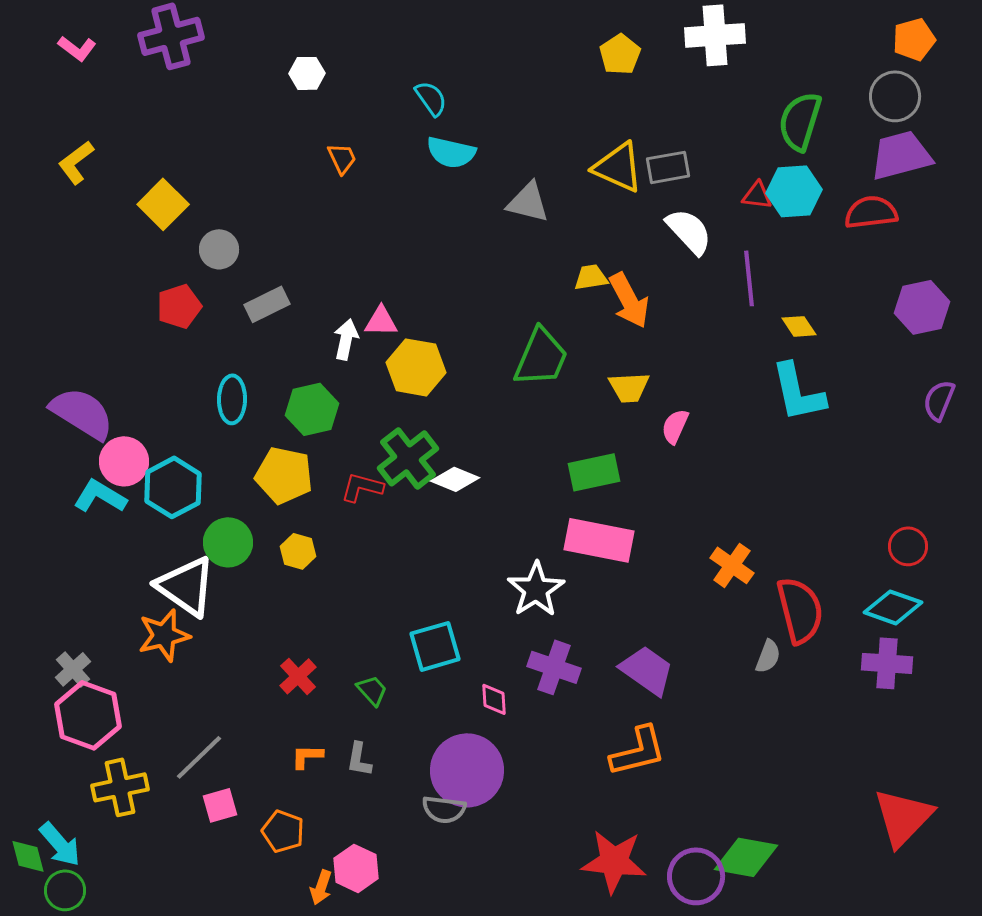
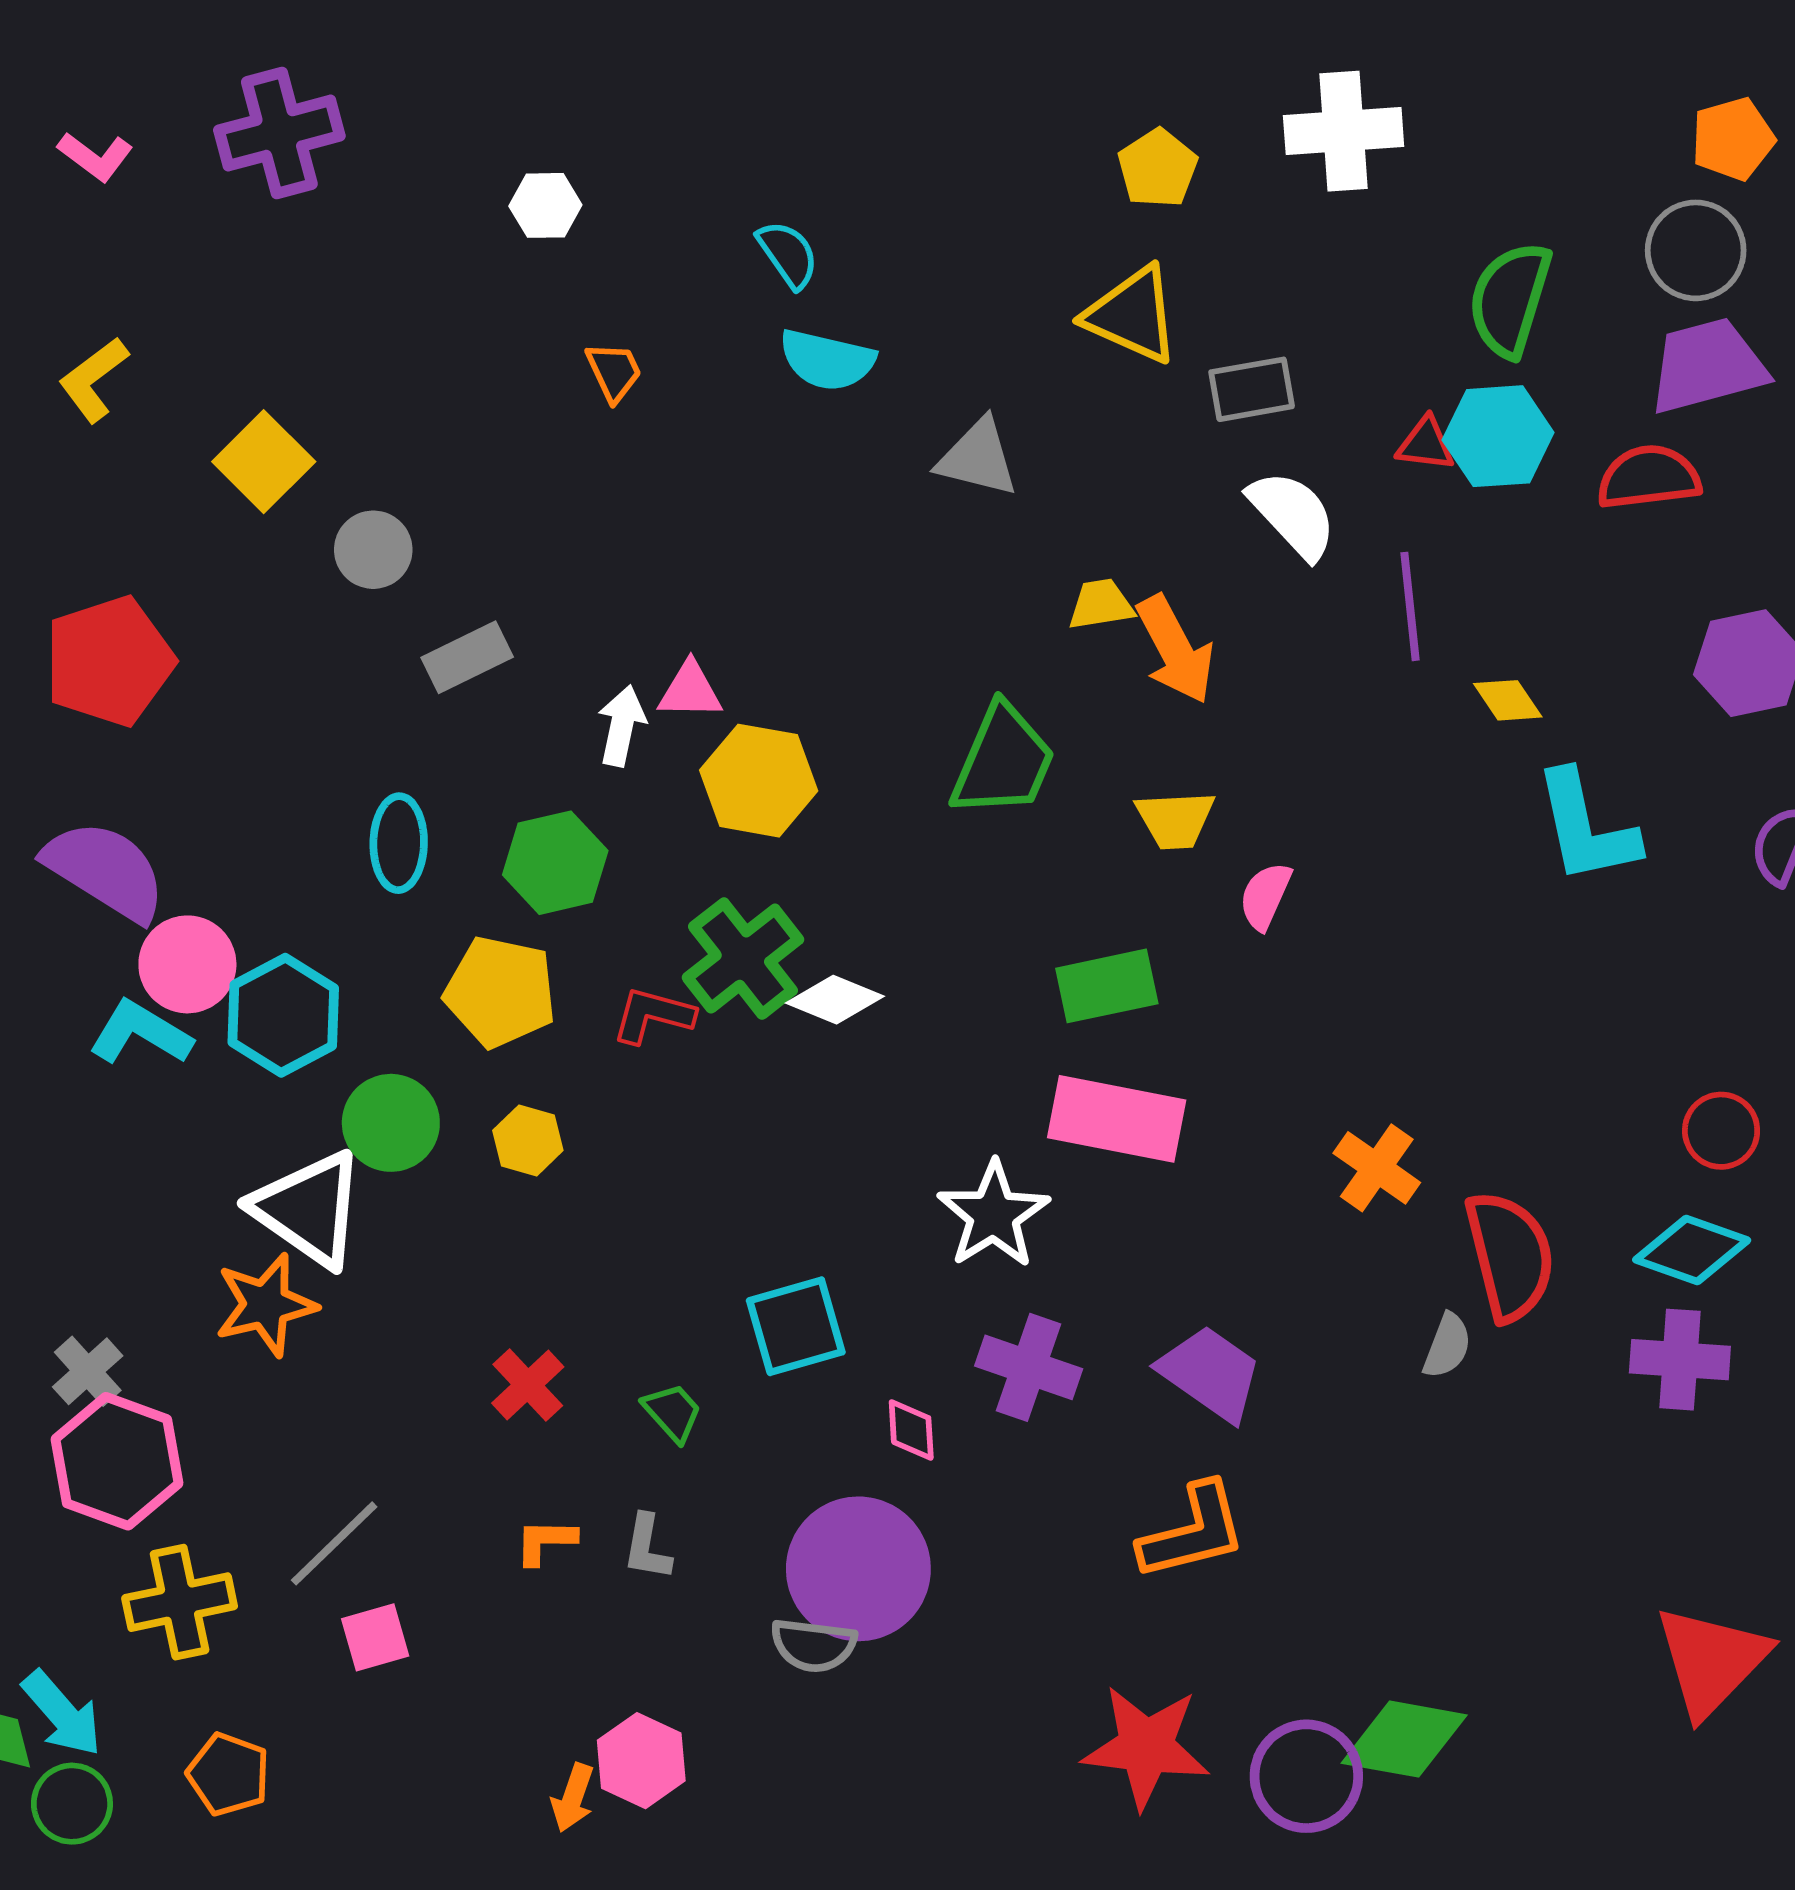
yellow triangle: (618, 167) -> (1132, 315), moved
red pentagon: (179, 306) -> (109, 661), moved, size x1.5
cyan L-shape: (798, 392) -> (1586, 827), moved
orange pentagon: (283, 831) -> (228, 1774), moved

